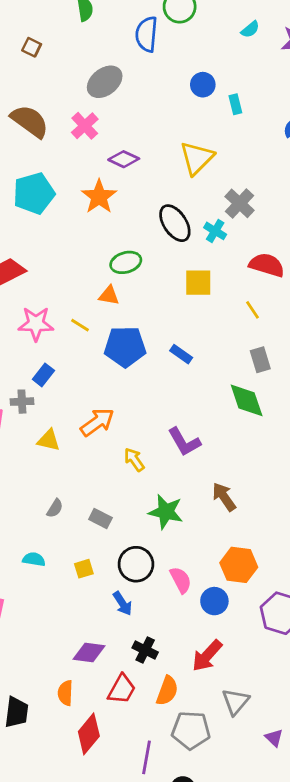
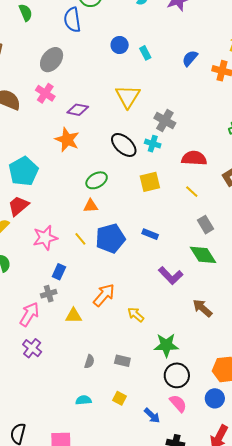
cyan pentagon: (34, 193) -> (24, 171), moved
yellow line: (80, 325) -> (80, 239), moved, turned 32
purple L-shape: (184, 442) -> (171, 276), moved
brown arrow: (224, 497) -> (202, 308), moved
black circle: (136, 564) -> (177, 375), moved
yellow square: (84, 569) -> (119, 398), turned -32
pink semicircle: (181, 580) -> (178, 403), moved

